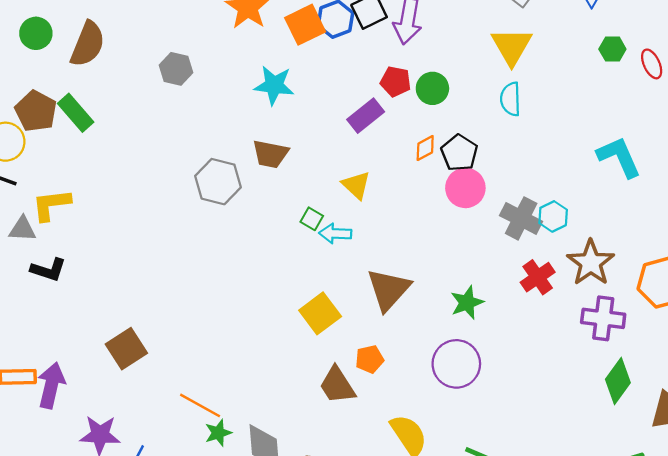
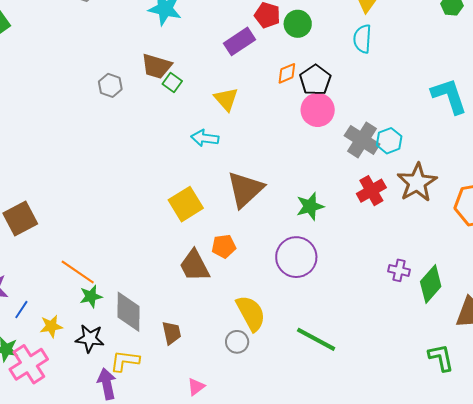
gray hexagon: (218, 182) -> (110, 85), size x0.6
green square: (312, 219) -> (172, 83), moved
purple cross: (603, 318) -> (399, 270), moved, size x0.6

